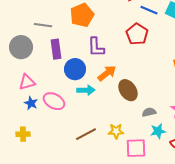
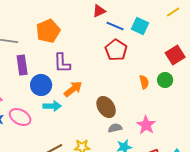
red pentagon: (137, 34) -> (116, 50), moved
brown ellipse: (128, 90) -> (106, 107), moved

